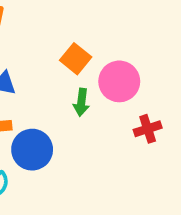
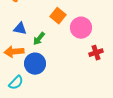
green arrow: (81, 102) -> (39, 39), moved, turned 32

